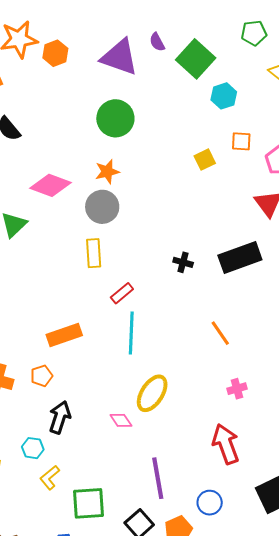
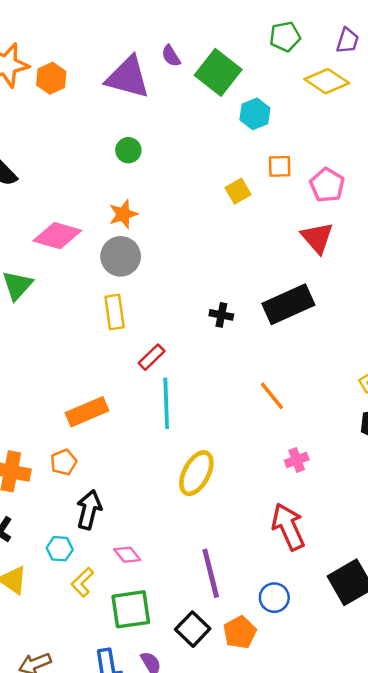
green circle: (115, 118) -> (128, 150), size x0.6
pink diamond: (121, 420) -> (127, 555), moved

